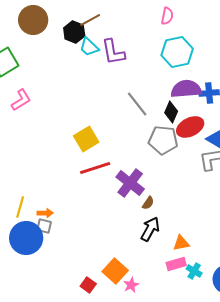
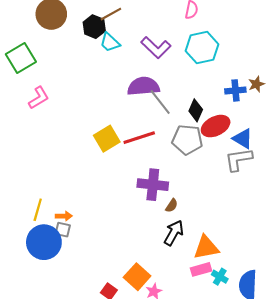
purple L-shape: (113, 52) -> (156, 48), moved, turned -36
purple semicircle: (186, 89) -> (143, 86), moved
red line: (95, 168) -> (139, 138), moved
purple cross: (130, 183) -> (153, 185), turned -32
orange triangle: (181, 243) -> (206, 247), size x1.5

